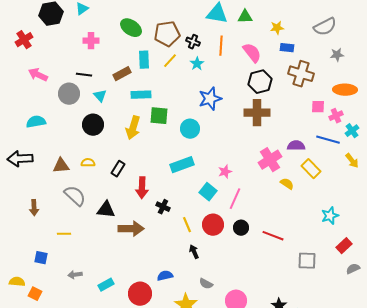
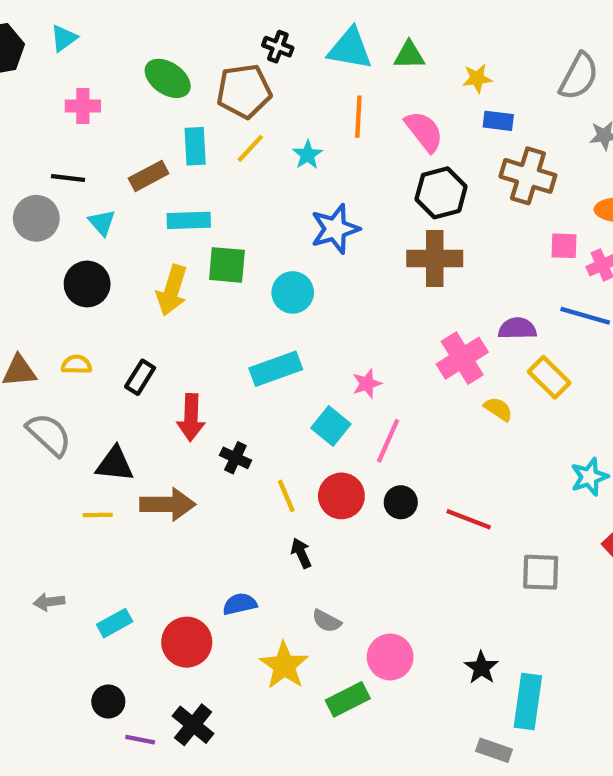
gray semicircle: (325, 27) -> (579, 76), turned -35
black cross: (193, 42) -> (278, 47), moved
yellow line: (64, 234) -> (98, 515), moved

